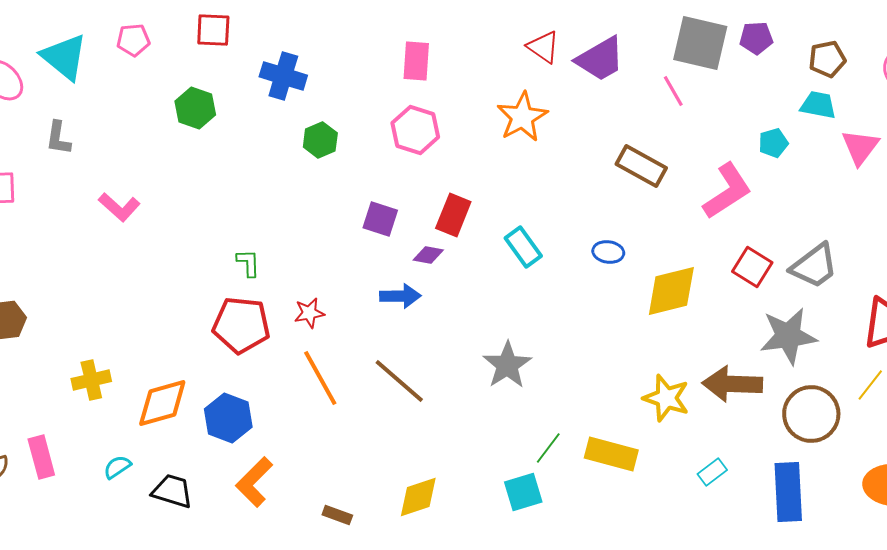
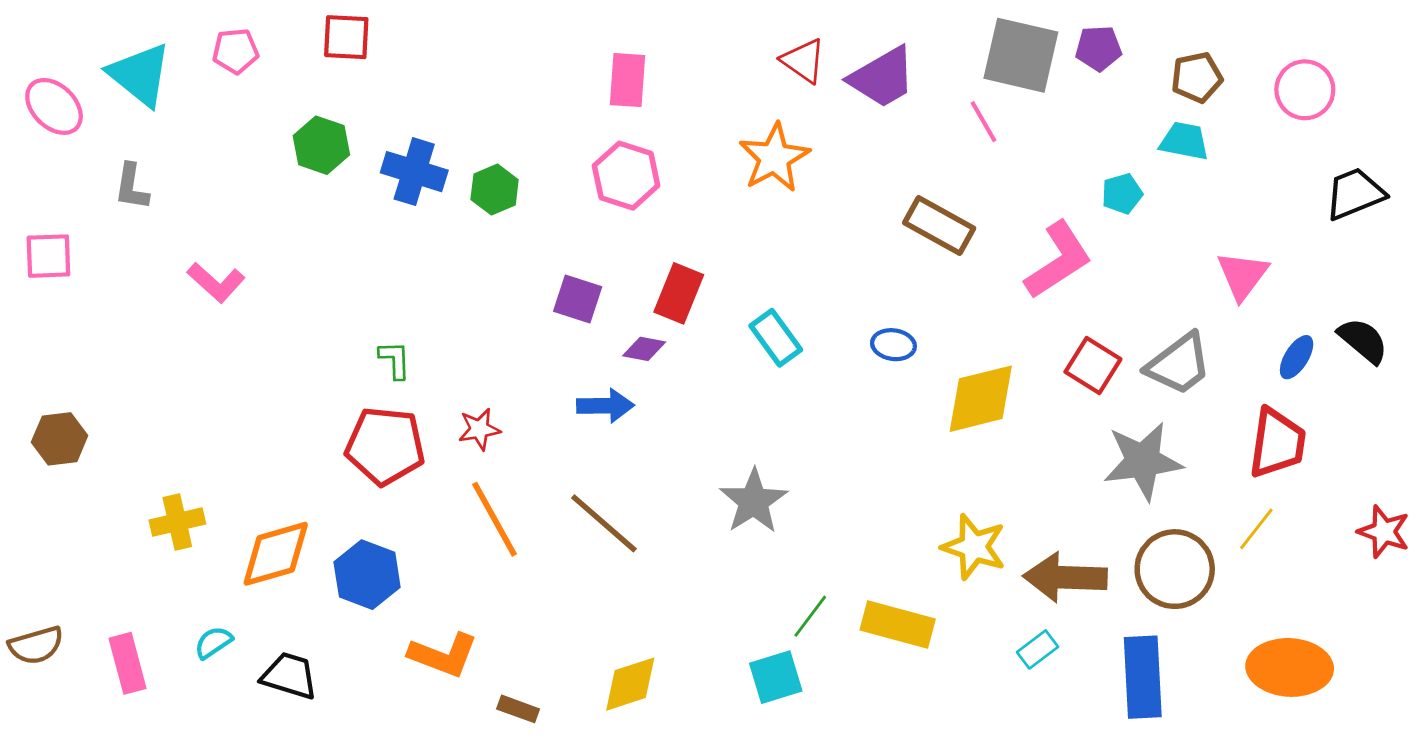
blue cross: (283, 76) -> (414, 172), moved
pink triangle: (860, 147) -> (1243, 275), moved
brown arrow: (732, 384) -> (1065, 577), moved
pink rectangle: (41, 457) -> (127, 663), moved
orange L-shape: (254, 482) -> (443, 655), moved, turned -114

